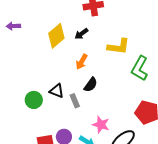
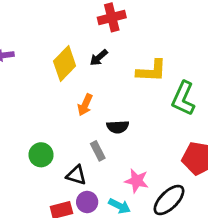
orange arrow: (82, 62) -> (85, 105), moved
black semicircle: (91, 85) -> (118, 127), turned 56
black triangle: (57, 91) -> (76, 175), moved

